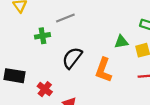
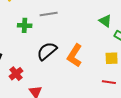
green triangle: (121, 42) -> (105, 21), moved, turned 32
orange L-shape: (103, 70) -> (75, 55), moved

